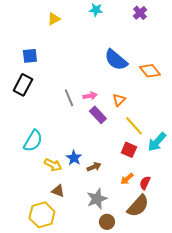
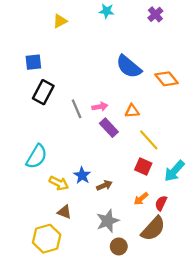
black rectangle: (23, 85) -> (43, 92), moved
orange triangle: (119, 100) -> (132, 111), turned 40
cyan arrow: (157, 142) -> (174, 171), moved

